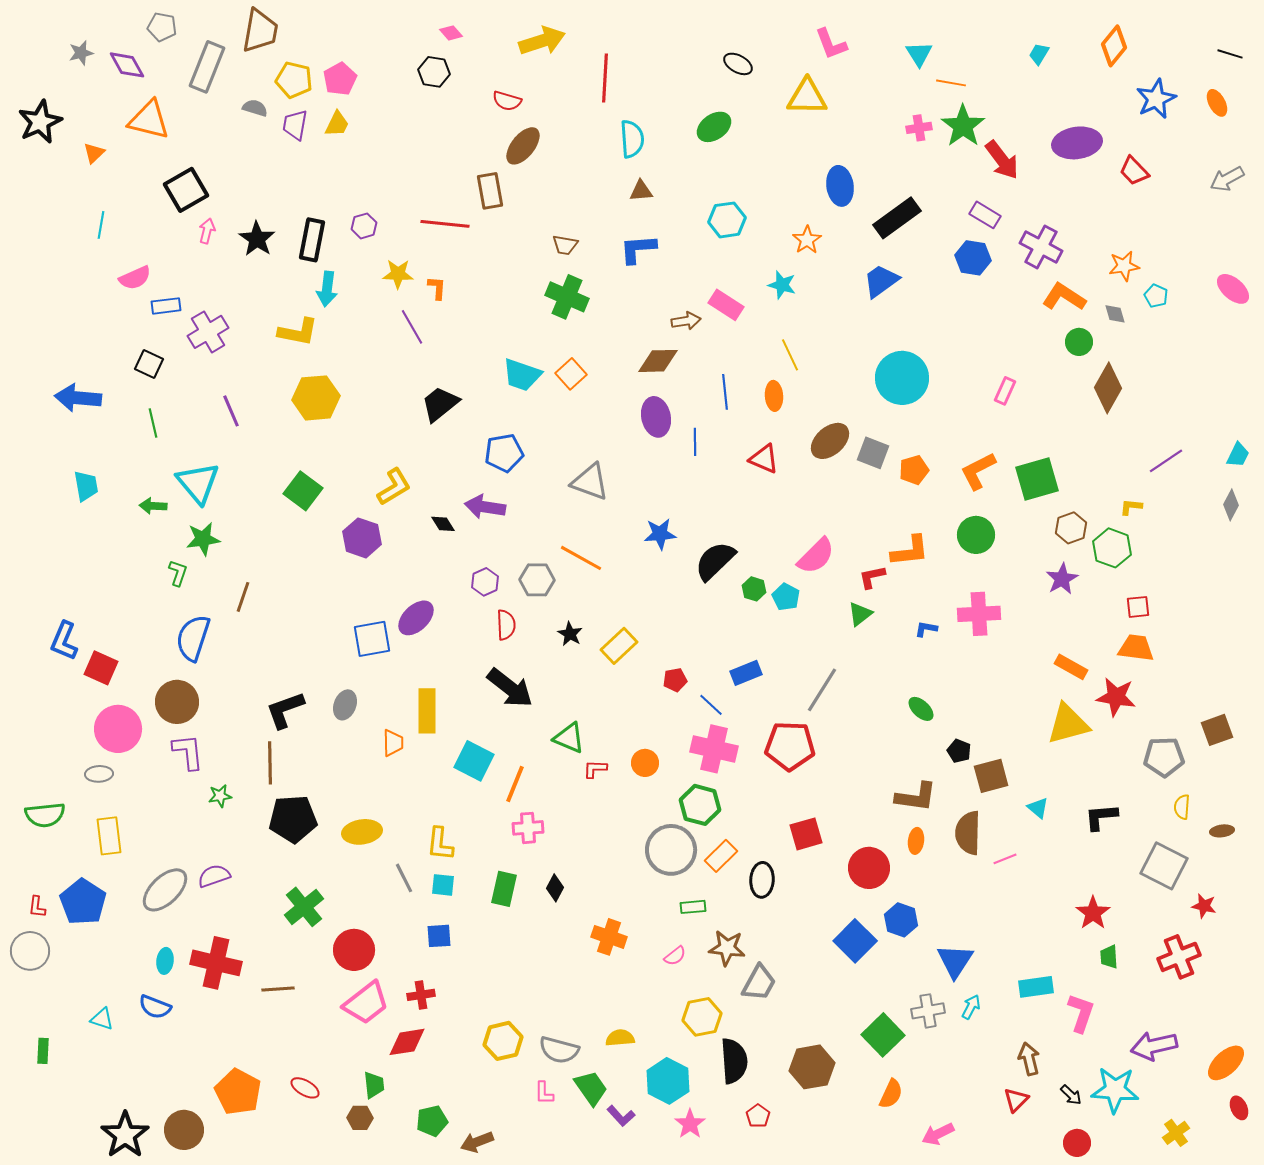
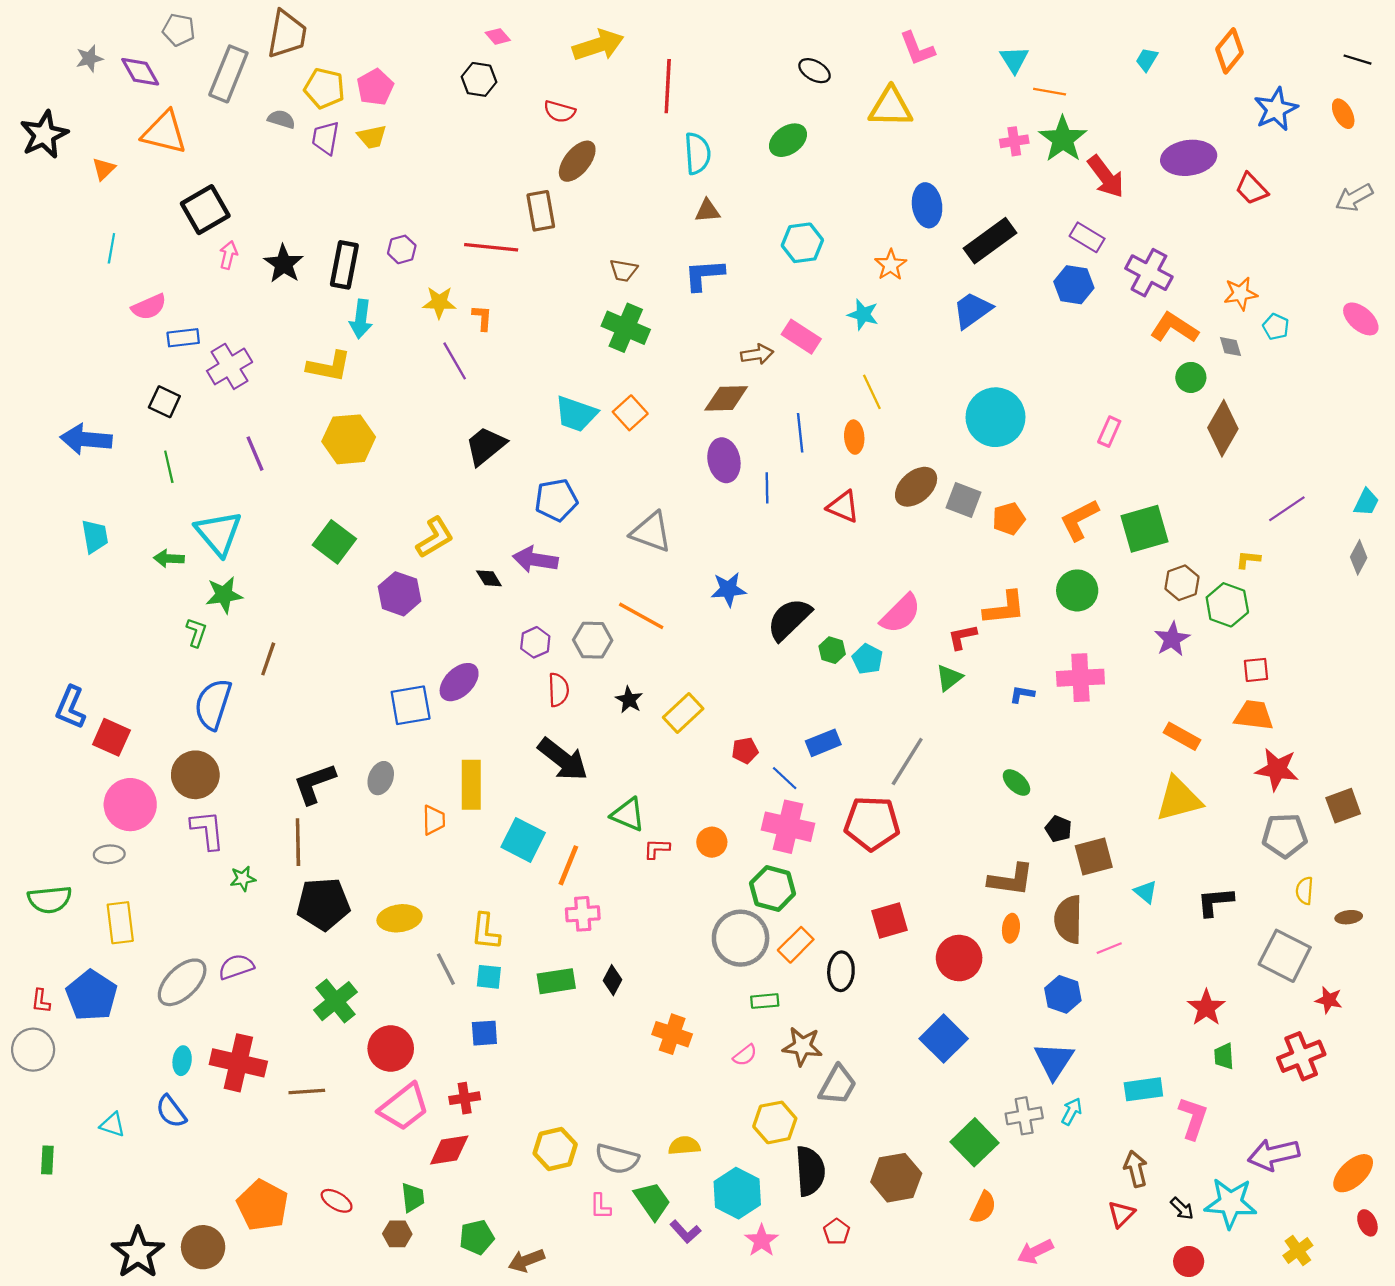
yellow trapezoid: (337, 124) -> (372, 137), turned 52
red star: (1116, 697) -> (1277, 769), moved
green rectangle: (504, 889) -> (556, 981), turned 68
blue hexagon: (901, 920) -> (1063, 994), moved
blue semicircle: (155, 1007) -> (171, 1111), turned 32

